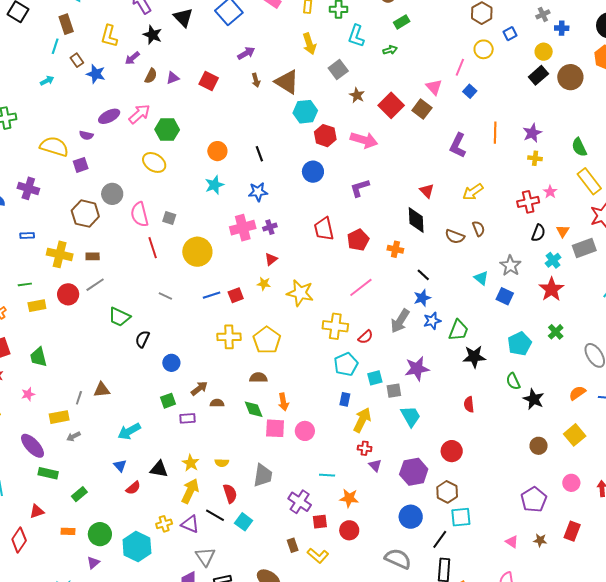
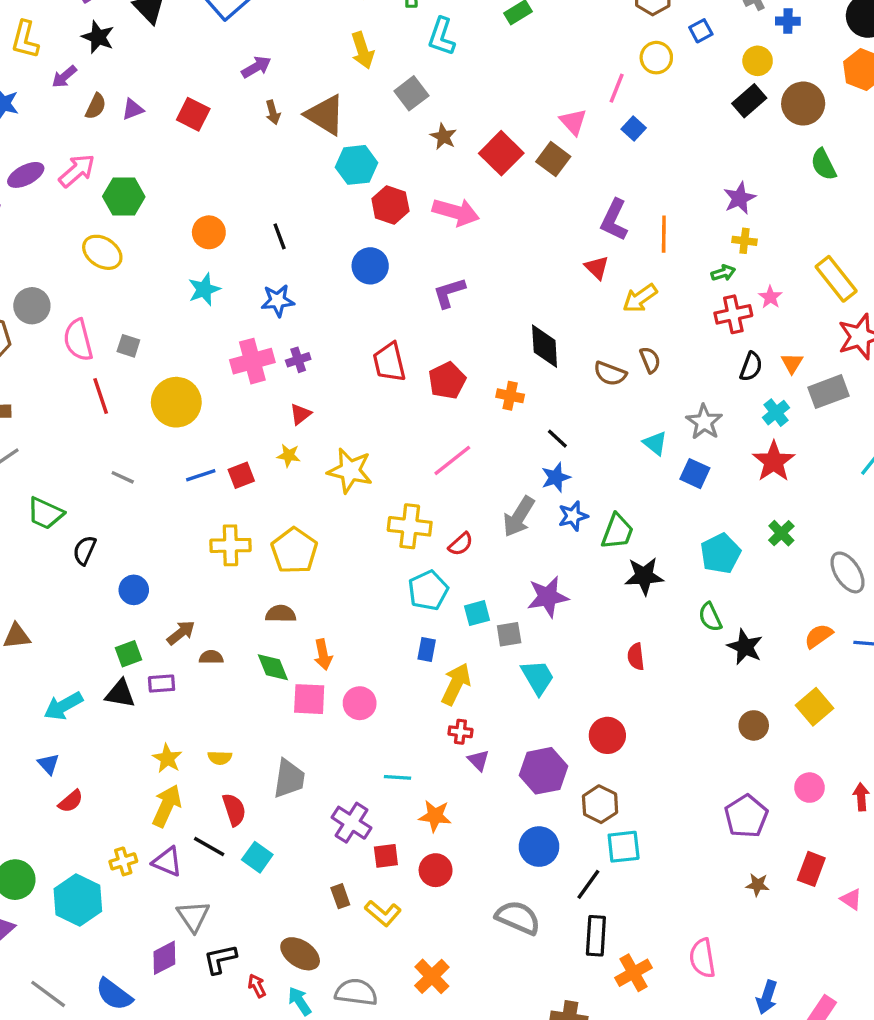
green arrow: (390, 50) -> (723, 273), moved
orange line: (495, 133) -> (664, 234), moved
green semicircle: (579, 147) -> (824, 164), moved
red triangle: (427, 191) -> (597, 268), moved
black triangle: (159, 469) -> (120, 694), moved
pink triangle: (512, 542) -> (851, 899), moved

